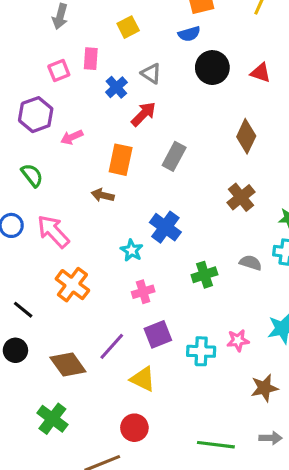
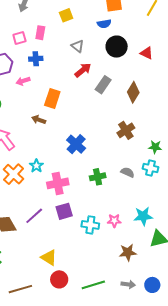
blue cross: (116, 87) -> (36, 59), moved, turned 32
red arrow: (143, 114) -> (83, 70), moved
gray rectangle: (174, 156) -> (103, 85), moved
cyan star: (132, 250) -> (36, 166), moved
pink cross: (143, 292) -> (58, 183), size x1.5
yellow triangle: (143, 379) -> (49, 258), moved
red circle: (134, 428) -> (59, 279), moved
green line: (216, 445) -> (93, 285), turned -30

